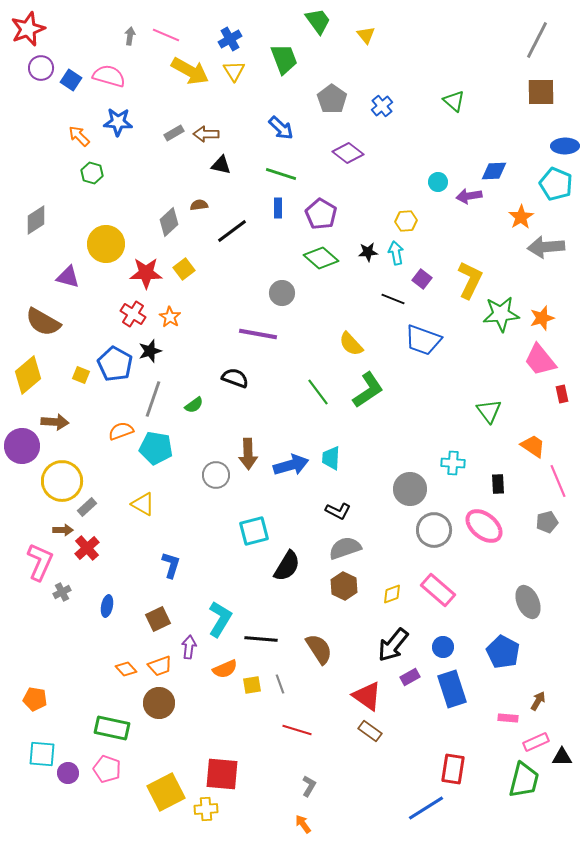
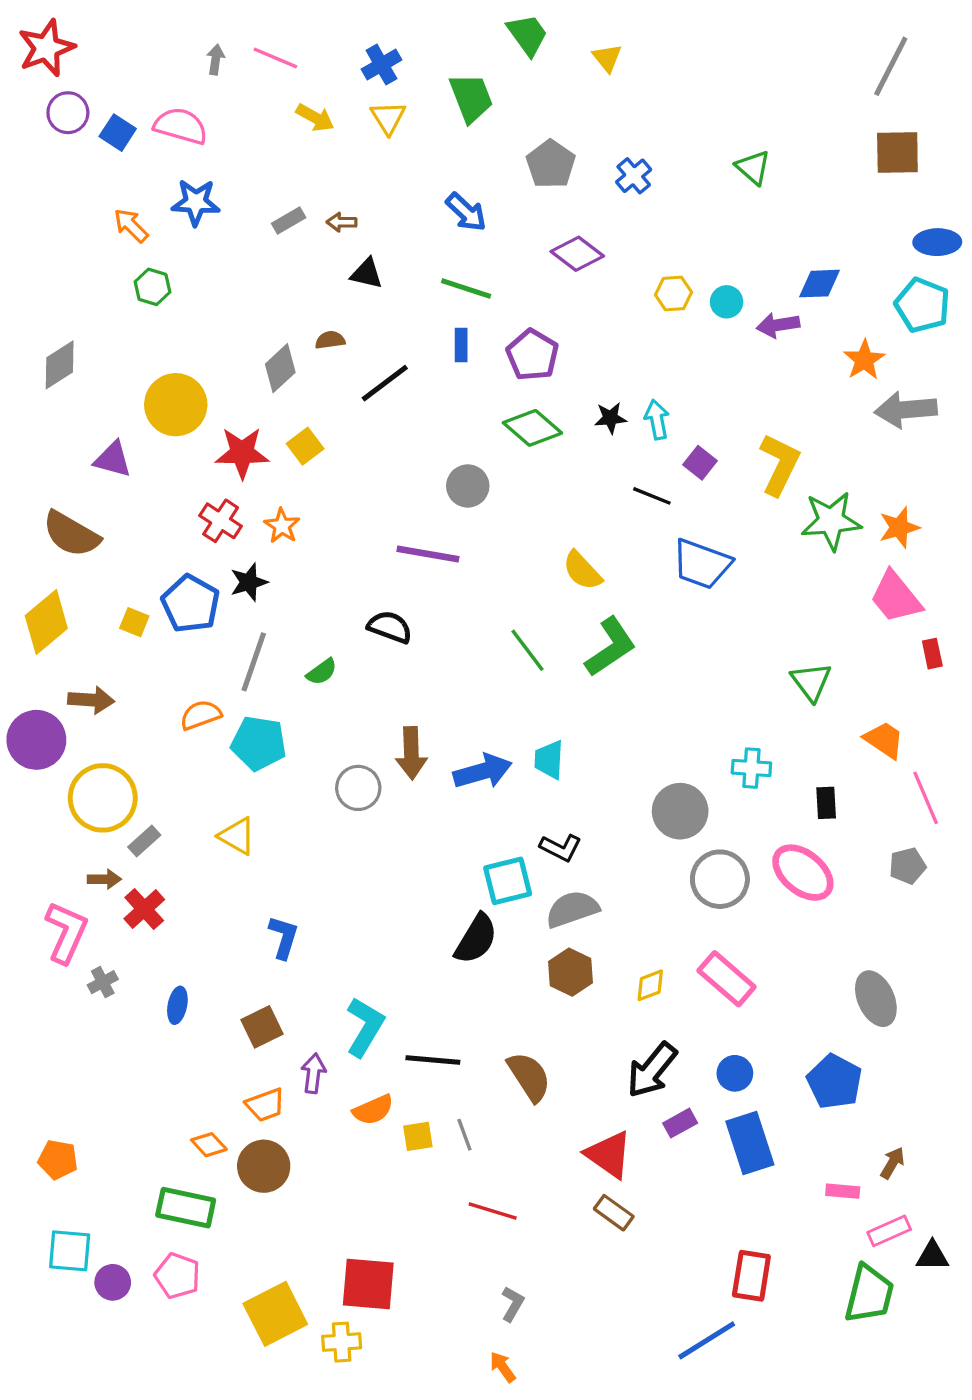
yellow arrow: (190, 71) -> (315, 118), size x0.6
brown arrow: (206, 134) -> (342, 222), size x0.7
yellow hexagon: (406, 221) -> (673, 294), moved
cyan square: (254, 531) -> (508, 881), moved
orange diamond: (126, 669) -> (209, 1145), moved

